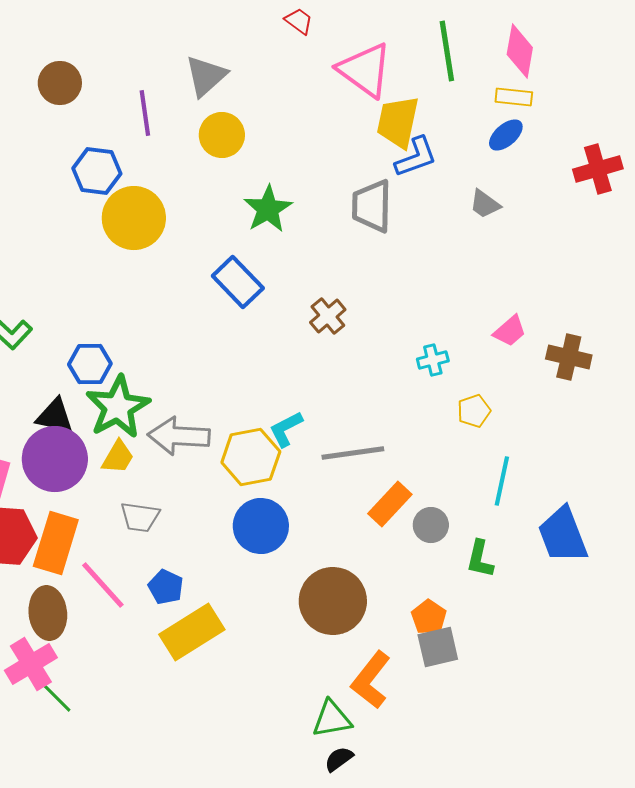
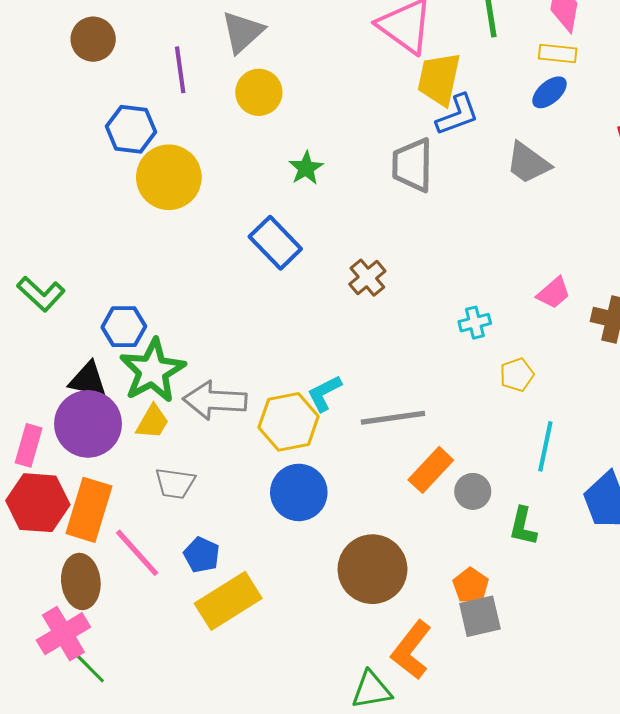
gray trapezoid: (485, 204) -> (528, 163), size x1.4
green star: (268, 209) -> (306, 168), size x0.7

